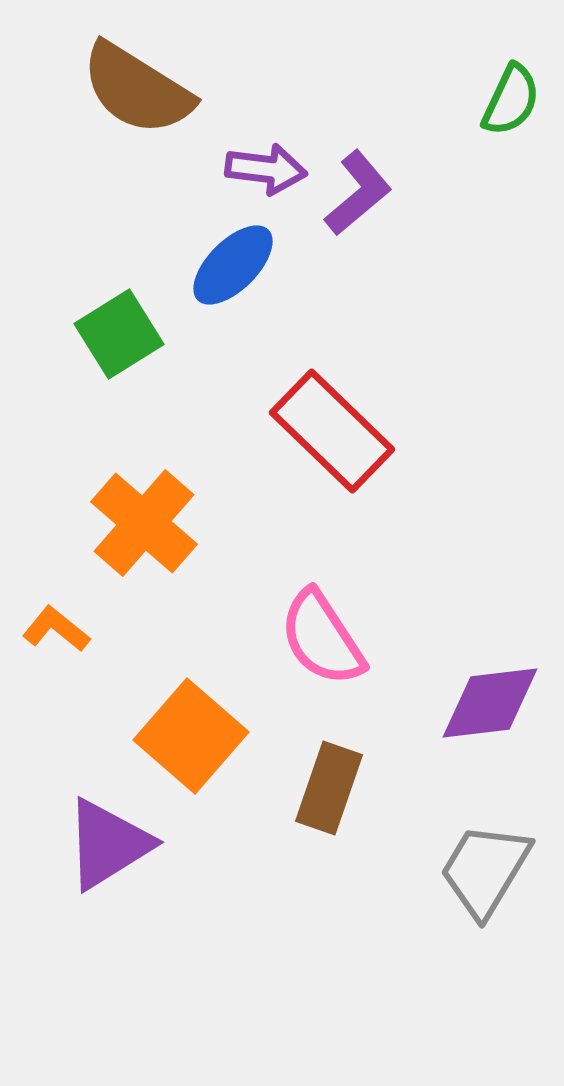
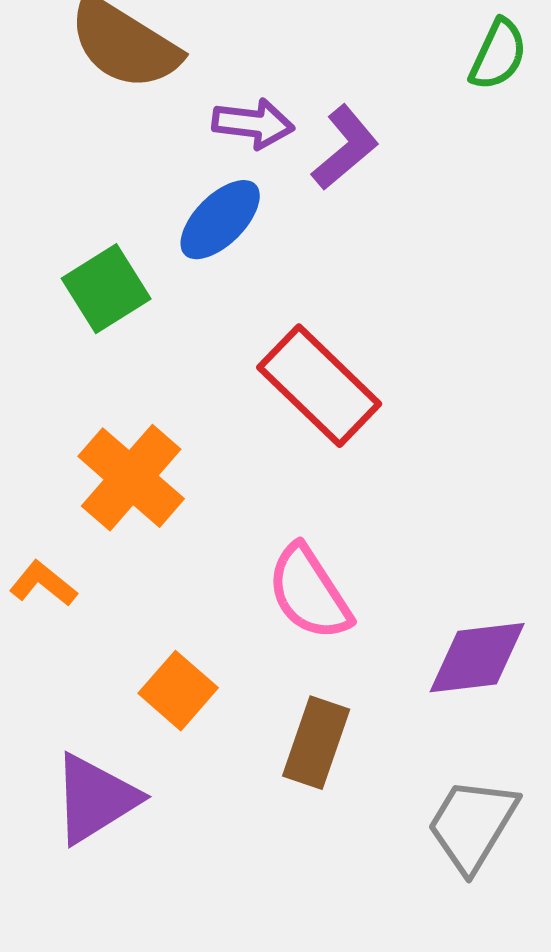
orange square: (191, 736) -> (178, 691), size x0.7

